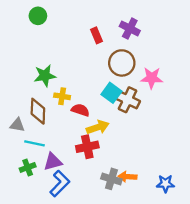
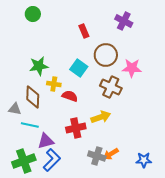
purple cross: (130, 28) -> (124, 21), moved
cyan square: (111, 93) -> (79, 68), moved
yellow arrow: (98, 127) -> (101, 117), moved
green cross: (28, 167) -> (24, 161), moved, size x1.6
orange arrow: (128, 177) -> (111, 154), turned -35

